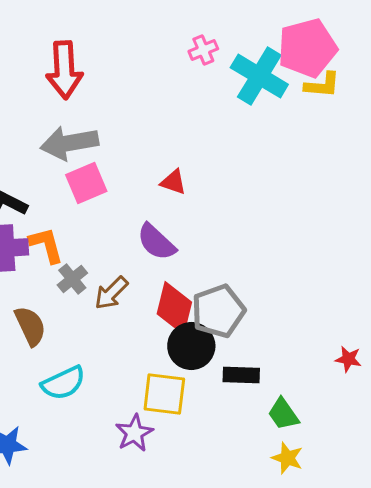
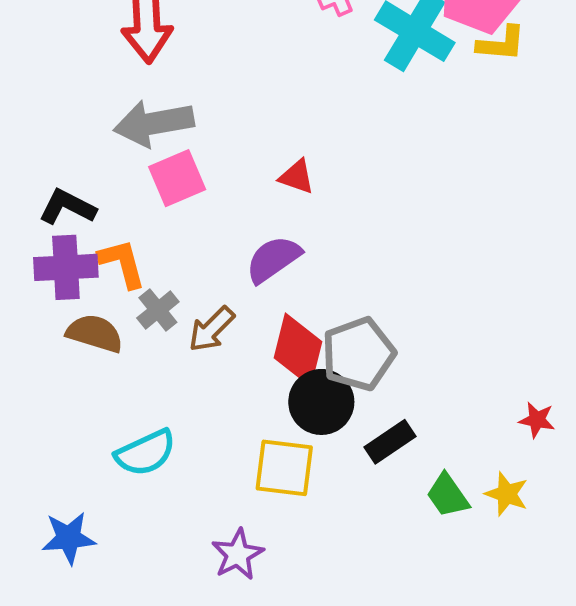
purple semicircle: (156, 242) -> (273, 259), turned 102
brown semicircle: (30, 326) -> (95, 333), moved, turned -48
black rectangle: (241, 375) -> (390, 442), turned -36
purple star: (134, 433) -> (238, 554), moved
yellow star: (287, 458) -> (507, 494), moved

